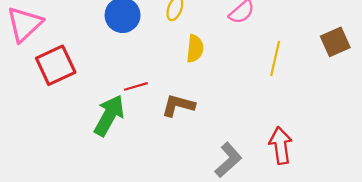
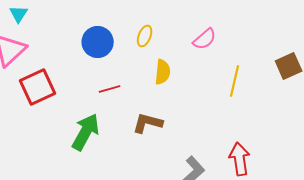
red line: (136, 86) -> (110, 89), moved

